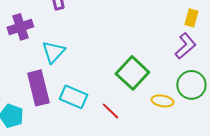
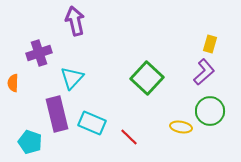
green square: (132, 73) -> (147, 78), moved

